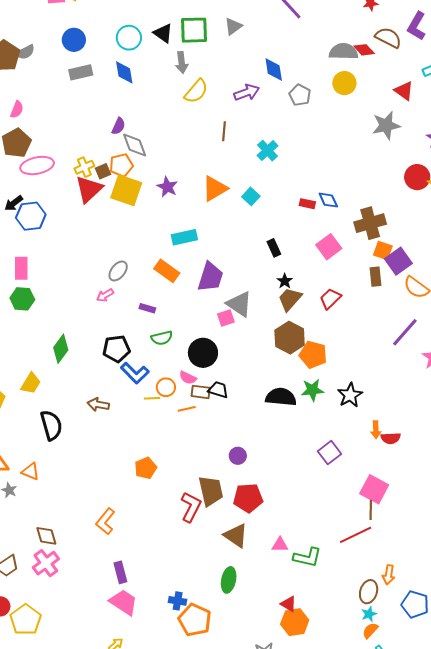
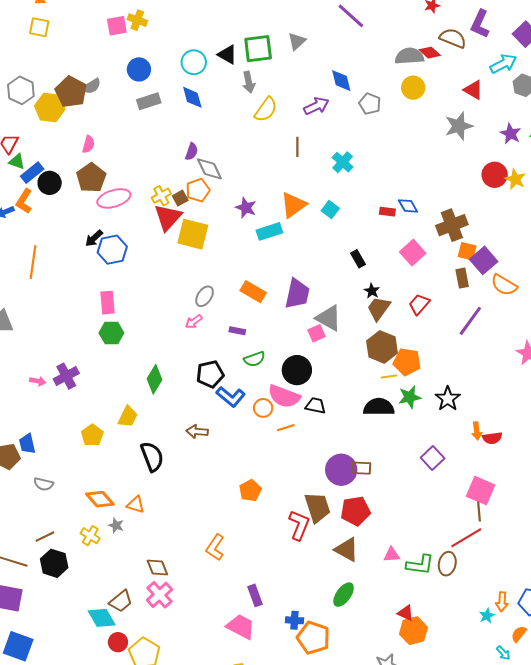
yellow square: (126, 190) -> (193, 234), moved
cyan rectangle: (184, 237) -> (269, 231), moved
purple line: (405, 332) -> (470, 321), moved
pink semicircle: (188, 378) -> (284, 396), size x1.8
brown rectangle: (201, 392) -> (361, 468), moved
yellow line: (152, 398) -> (389, 377), moved
purple circle: (238, 456) -> (341, 470), size x1.8
purple rectangle: (120, 572) -> (255, 595), moved
orange arrow: (389, 575) -> (502, 602), moved
green ellipse: (229, 580) -> (344, 595), turned 30
brown ellipse: (369, 592) -> (447, 564), moved
orange semicircle: (370, 630) -> (519, 634), moved

